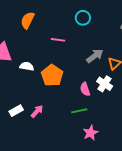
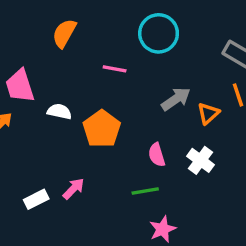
cyan circle: (83, 18) -> (159, 33), size x1.5
white cross: (105, 84) -> (201, 160), moved
white rectangle: (16, 111) -> (36, 199), moved

